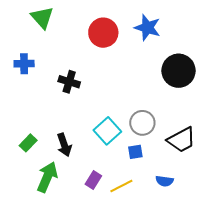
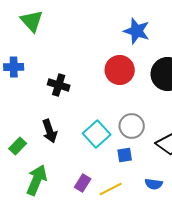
red circle: (103, 33) -> (120, 70), moved
black arrow: (64, 145) -> (50, 131), moved

